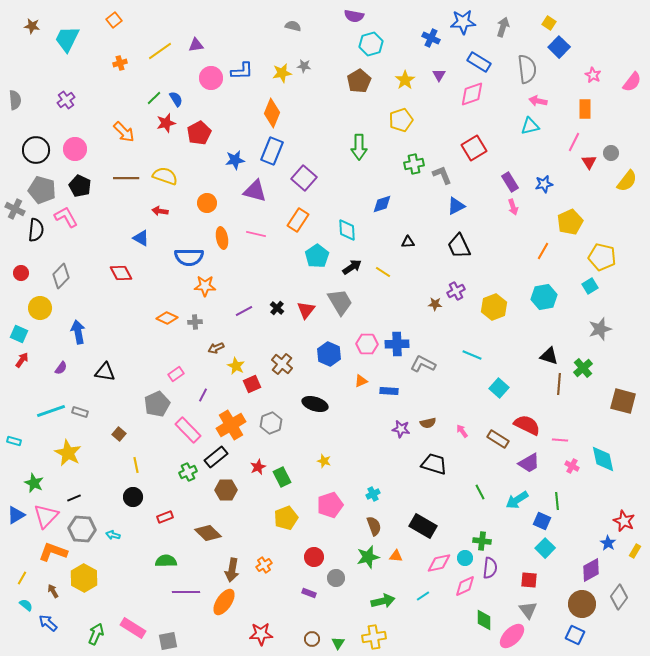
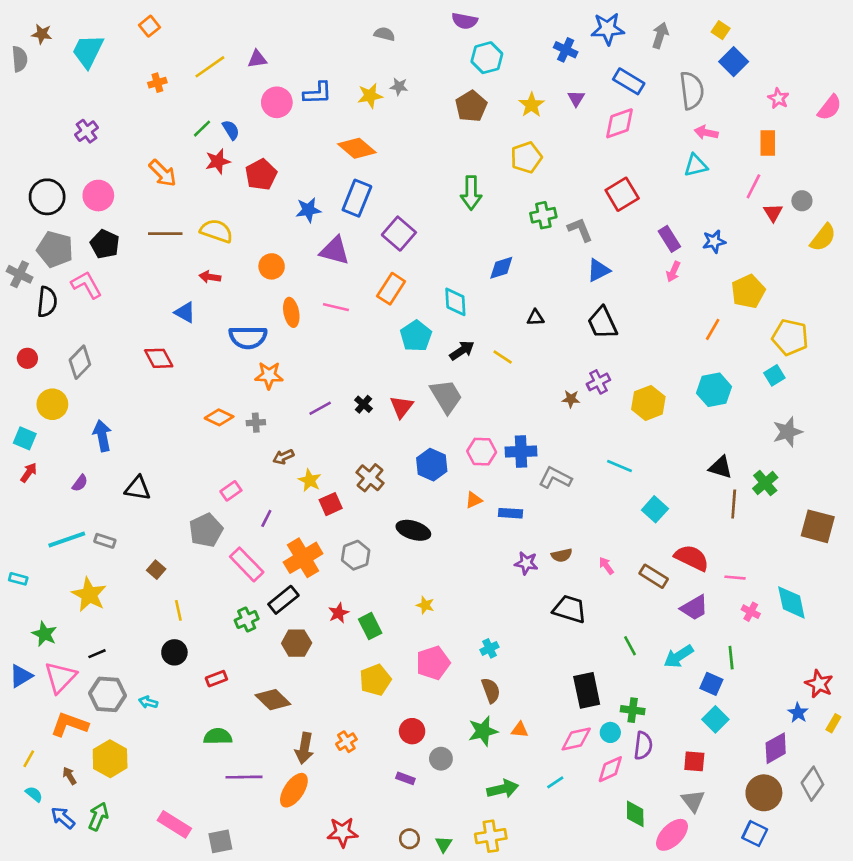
gray semicircle: (15, 100) -> (20, 59), moved
orange diamond: (272, 113) -> (357, 148), turned -72
pink arrow: (513, 207) -> (673, 272), turned 42
black rectangle: (423, 526) -> (587, 690), moved, turned 48
green arrow: (96, 634) -> (98, 816), moved

